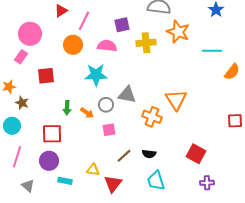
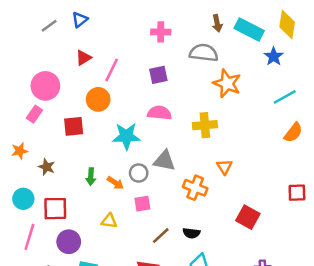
yellow cross: (146, 43) -> (205, 125), moved
pink semicircle: (107, 46) -> (160, 113), moved
cyan line: (212, 51) -> (285, 97), moved, turned -30
red square: (46, 76) -> (74, 126), moved
orange triangle: (176, 100) -> (225, 167), size x0.6
brown star: (22, 103) -> (47, 167), moved
red square: (52, 134) -> (55, 209), moved
red square: (196, 154) -> (248, 217), moved
yellow triangle: (93, 170) -> (109, 221), moved

